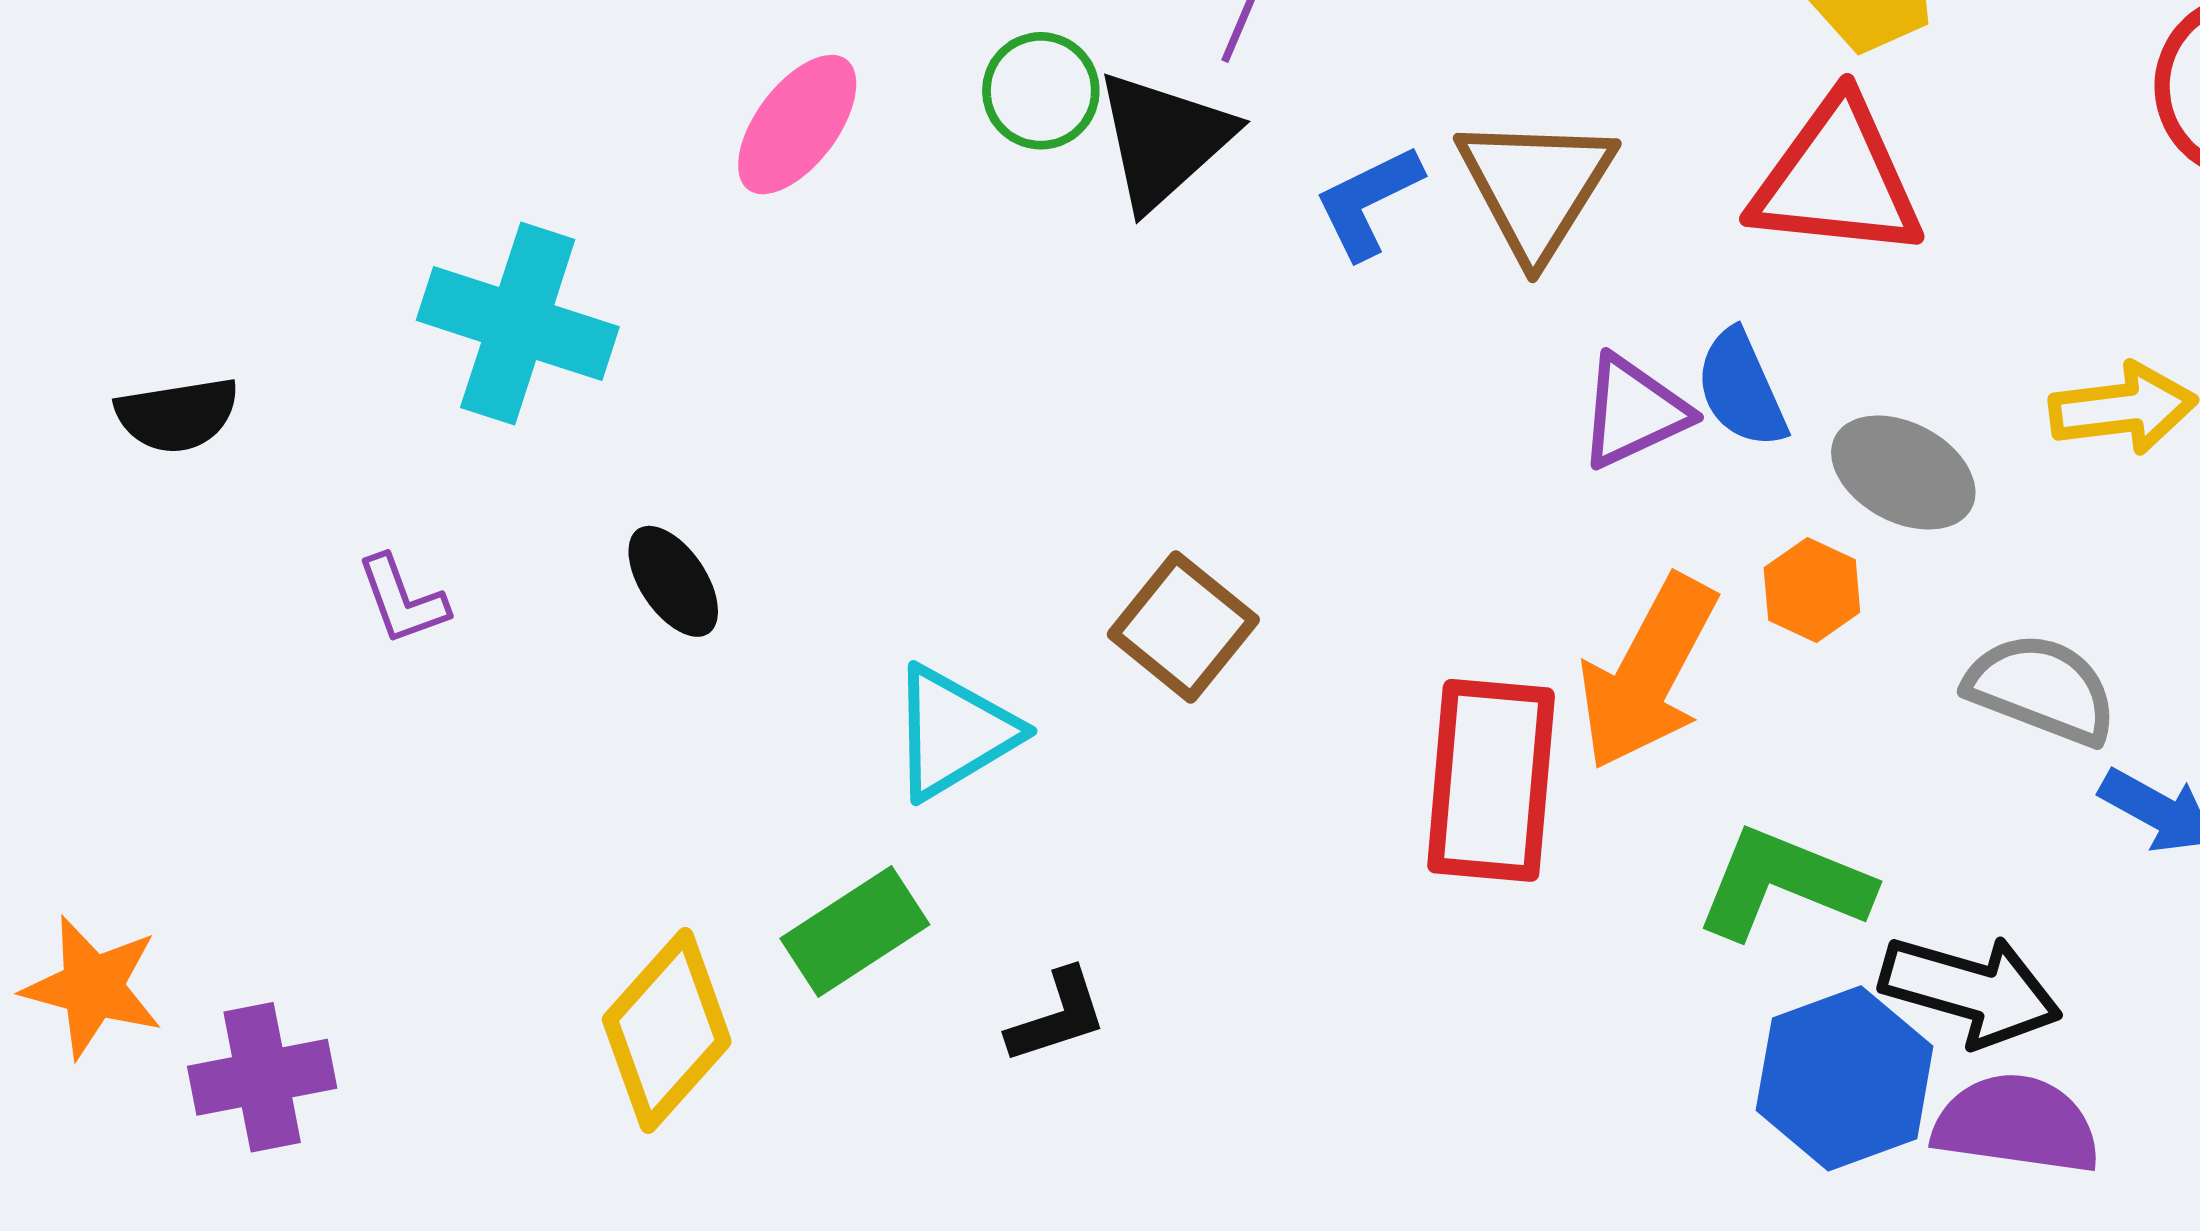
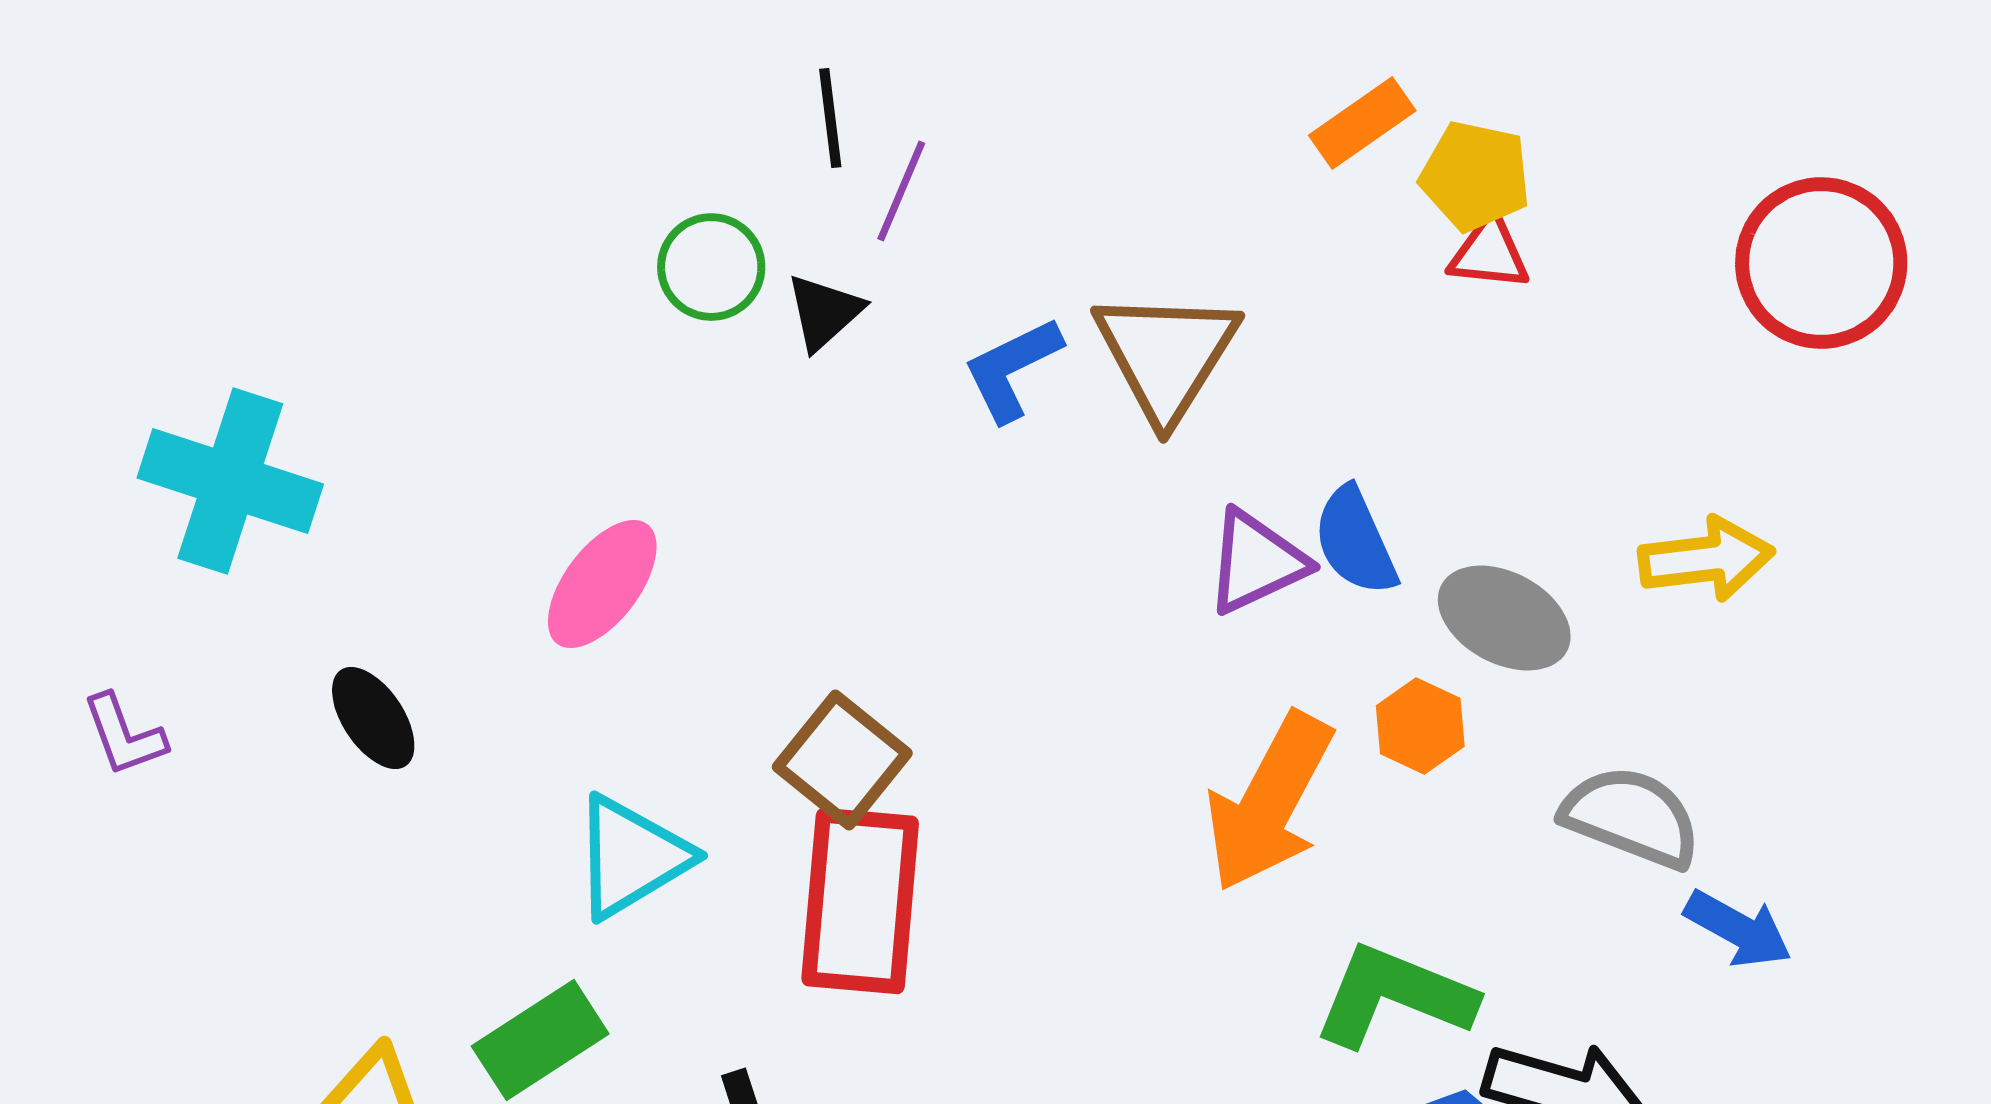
pink ellipse: (797, 125) -> (602, 584), moved
black triangle: (1164, 140) -> (824, 312), size x0.6
red triangle: (1837, 179) -> (1489, 253), moved, size x0.5
red rectangle: (1491, 780) -> (860, 901), moved

